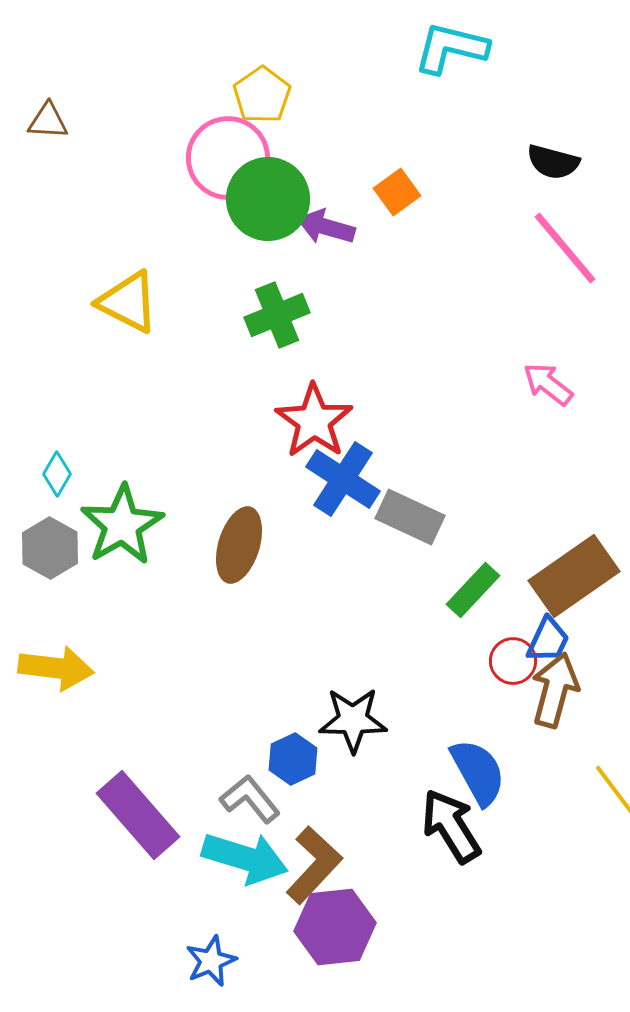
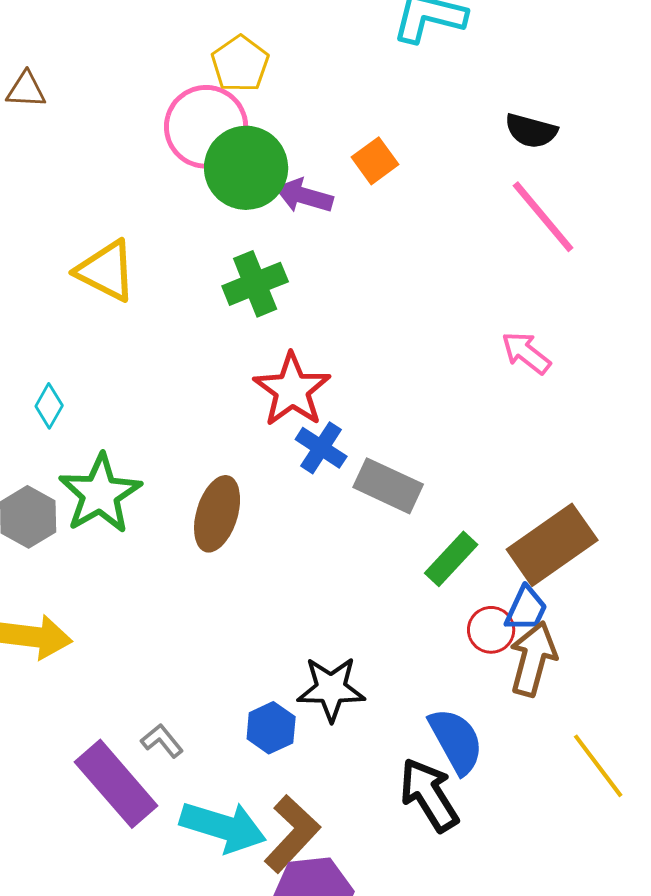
cyan diamond: (57, 474) -> (49, 406), moved
blue cross: (343, 479) -> (321, 448), size x0.7
gray L-shape: (250, 799) -> (162, 741), moved, size x0.7

